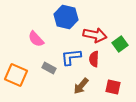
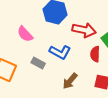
blue L-shape: (71, 57) -> (60, 52), turned -145
red semicircle: (94, 59) -> (95, 54), moved

